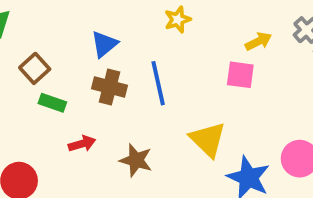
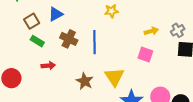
blue triangle: (104, 44) -> (56, 14), moved
pink square: (240, 75) -> (145, 55), moved
brown star: (136, 160) -> (85, 81), moved

